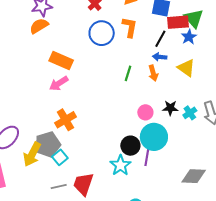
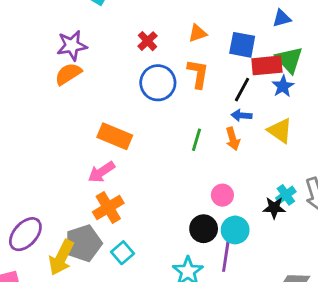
orange rectangle: (61, 61) -> (115, 136), moved
pink arrow: (59, 83) -> (101, 172), moved
black star: (170, 108) -> (274, 208), moved
cyan circle: (154, 137) -> (235, 230), size x0.7
black circle: (130, 146) -> (204, 229), moved
cyan square: (60, 157) -> (123, 253), moved

